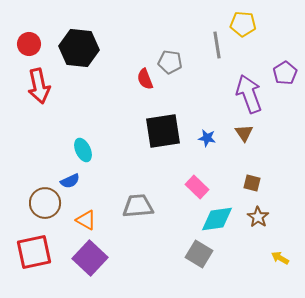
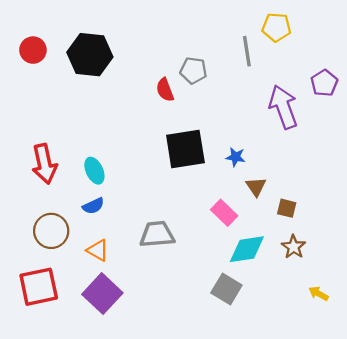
red arrow: (39, 86) -> (44, 164), moved
brown triangle: (244, 133) -> (256, 187), moved
blue semicircle: (70, 181) -> (93, 206), moved

